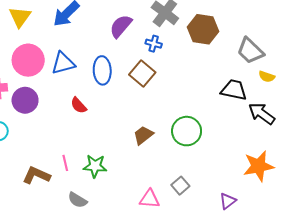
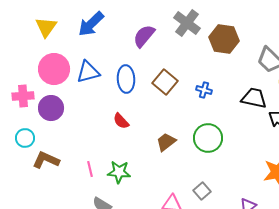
blue cross: (154, 44) -> (204, 90), moved
red semicircle: (79, 105) -> (121, 121), moved
brown L-shape: (36, 175) -> (46, 160), moved

